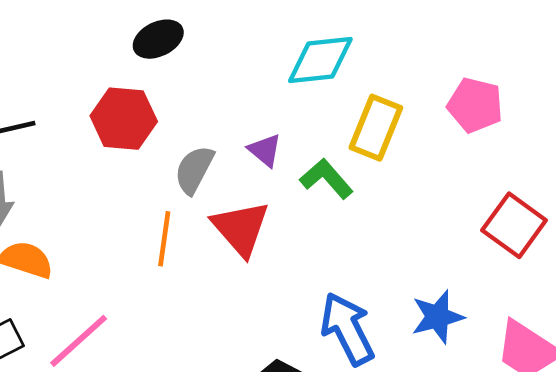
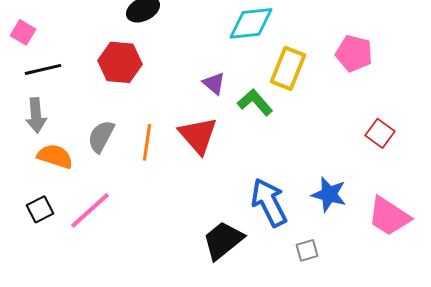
gray semicircle: (194, 170) -> (101, 136), moved
red square: (514, 225) -> (380, 133), size x0.7
blue star: (437, 317) -> (329, 194), turned 30

